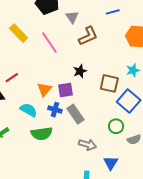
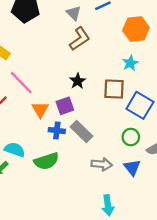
gray triangle: (72, 17) -> (74, 13), moved
pink line: (49, 43) -> (21, 83), moved
cyan star: (133, 70) -> (130, 63), moved
cyan semicircle: (29, 110) -> (15, 150), moved
blue triangle: (111, 163) -> (132, 168), moved

